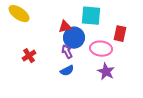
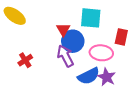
red triangle: (65, 27) -> (63, 30), turned -48
purple arrow: (67, 52) -> (65, 56), size x1.5
blue semicircle: (67, 71) -> (89, 76), moved, size x1.5

